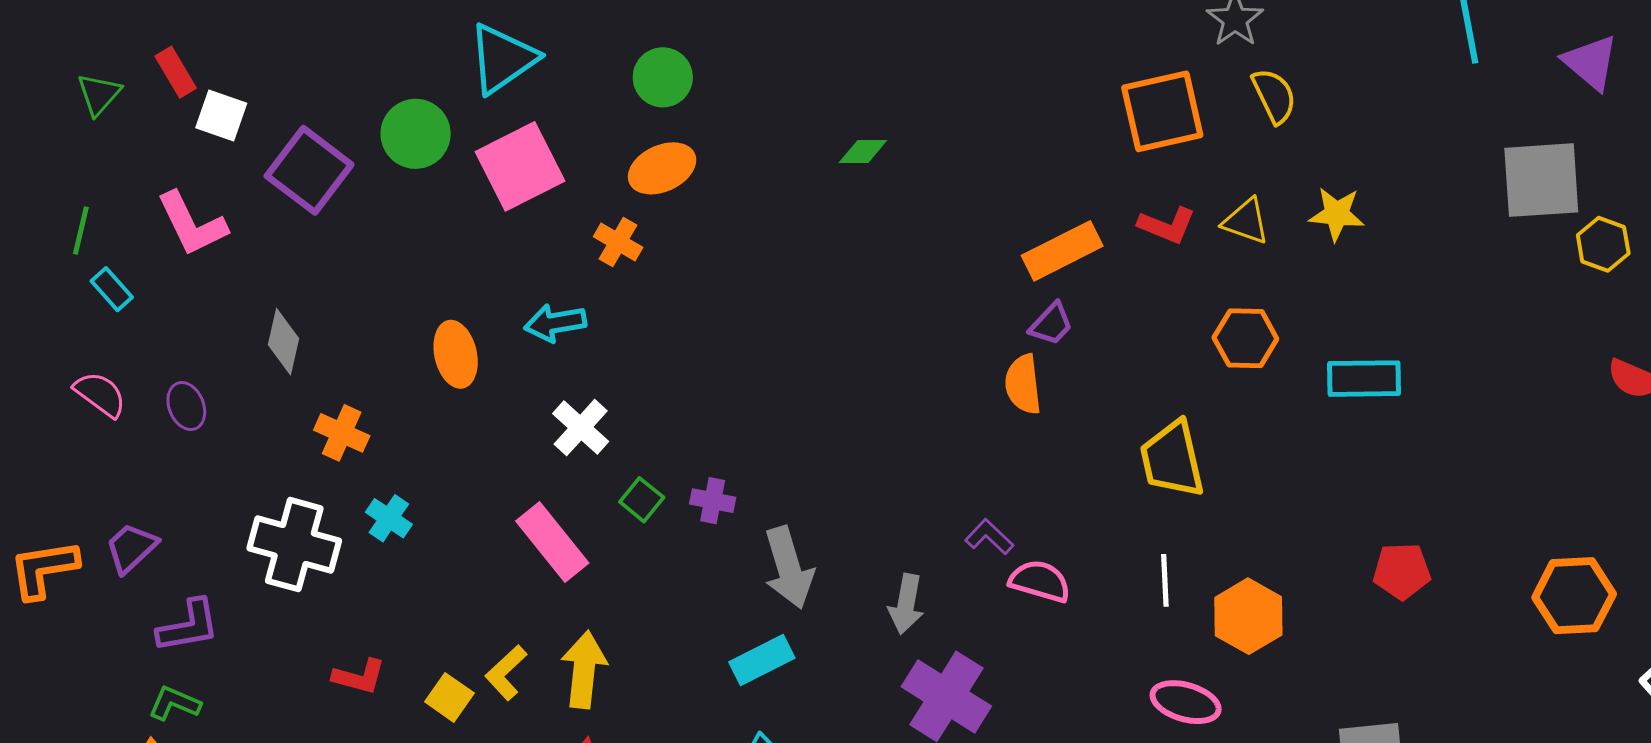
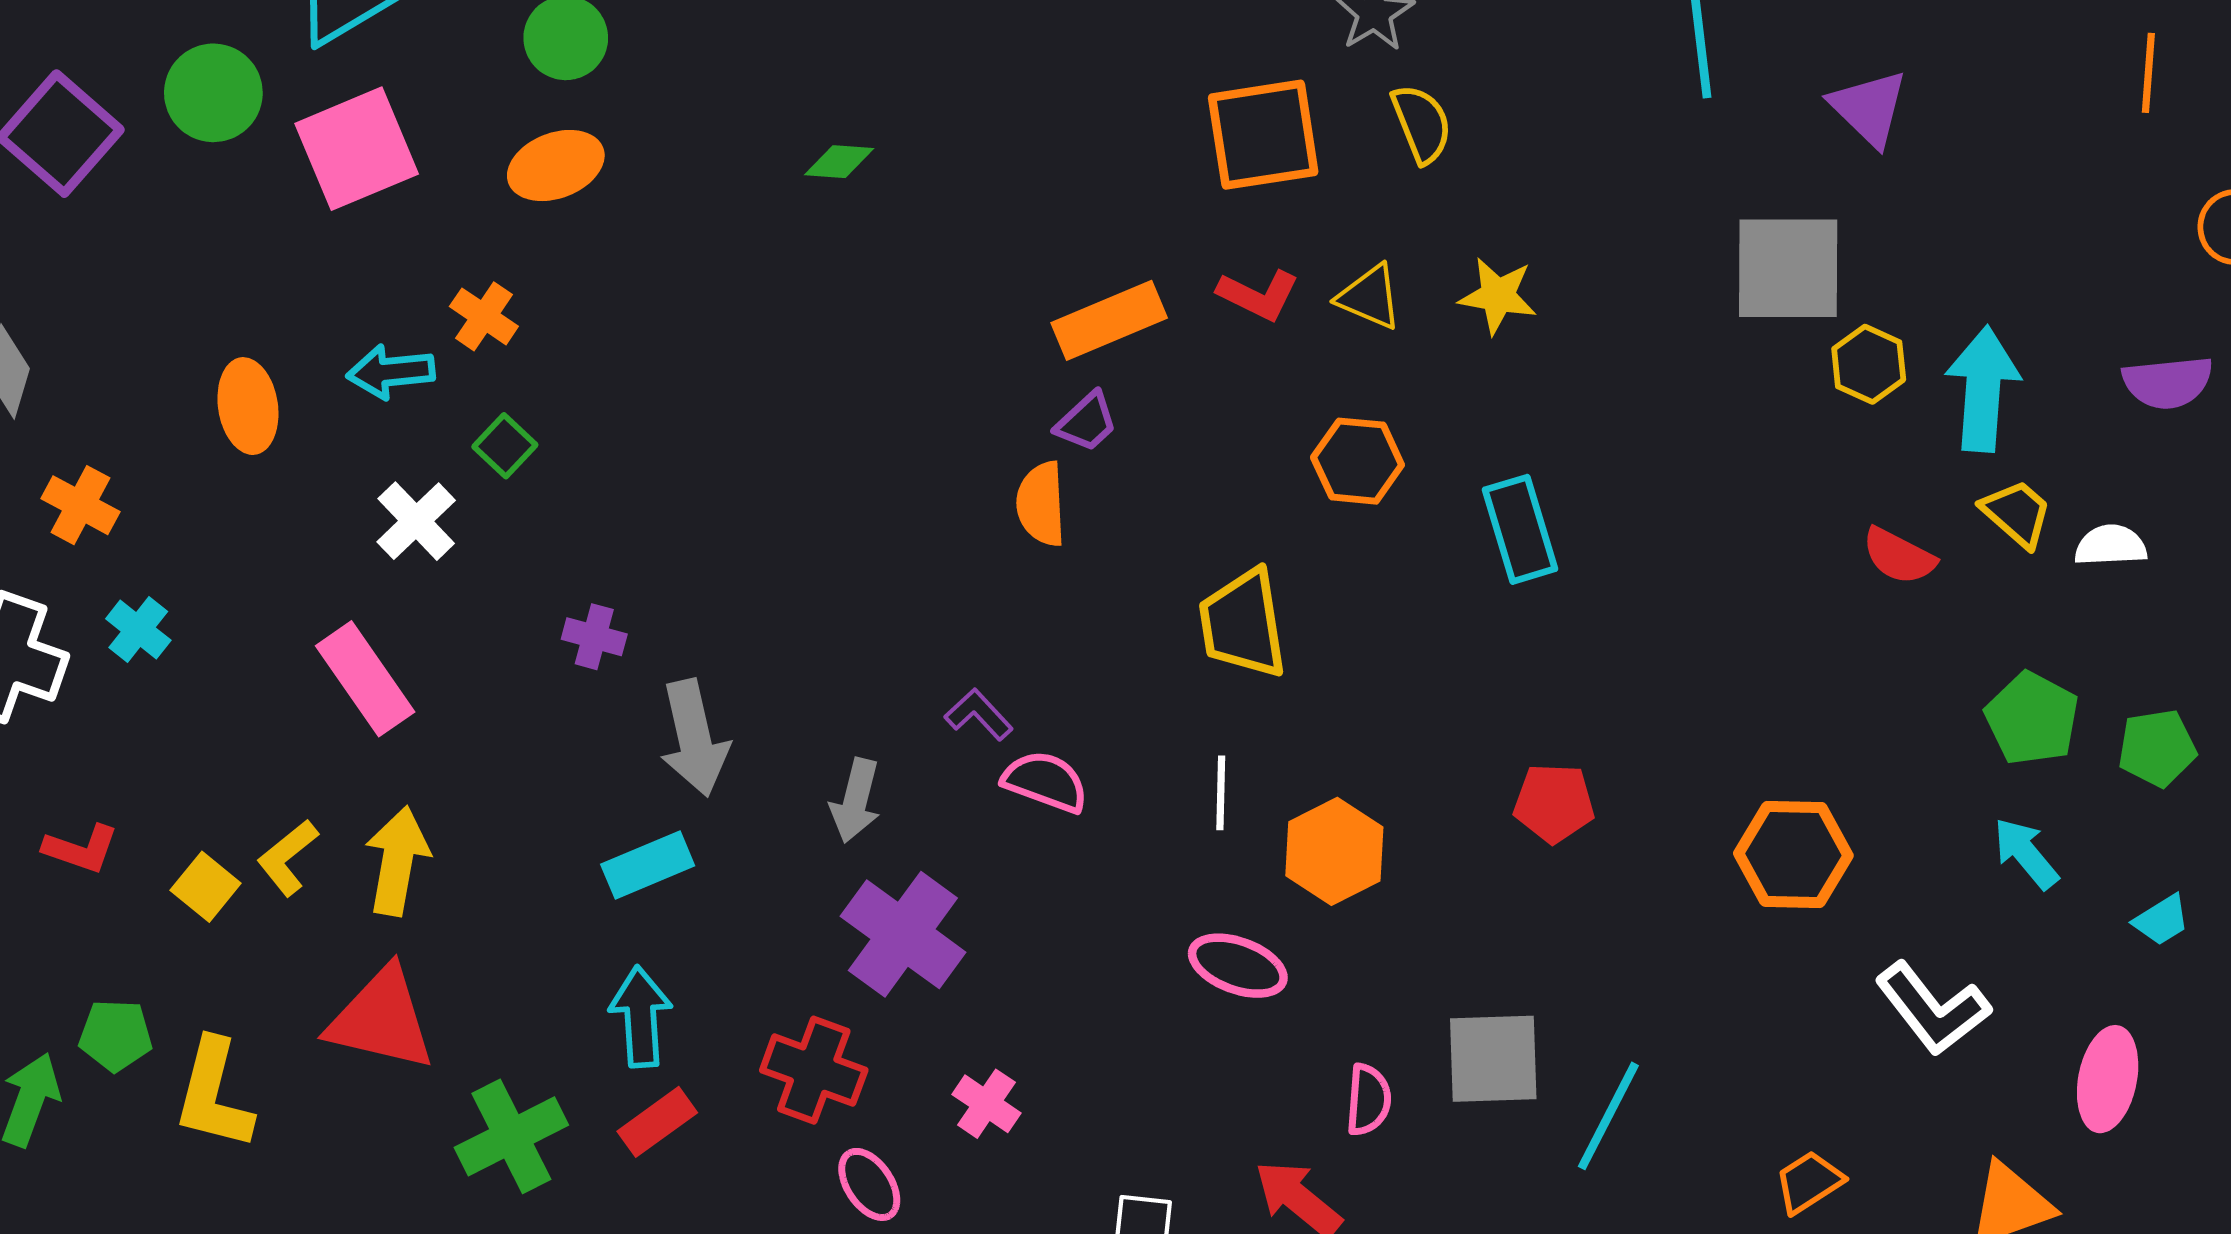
orange cross: (618, 242) -> (484, 316), moved
cyan rectangle: (1364, 379) -> (1520, 529), turned 70
green square: (642, 500) -> (505, 446), moved

